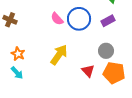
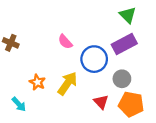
blue circle: (79, 19) -> (94, 59), moved
purple rectangle: (108, 21) -> (124, 44), size x1.5
orange star: (18, 54) -> (37, 82), moved

